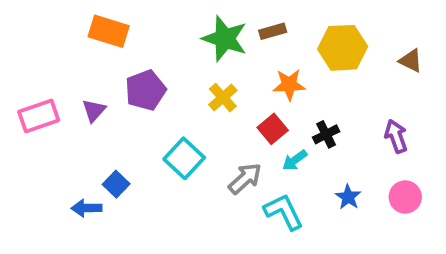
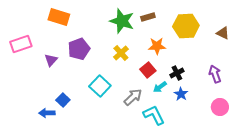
pink rectangle: (39, 116) -> (21, 44), moved
blue star: (348, 197) -> (181, 94), moved

